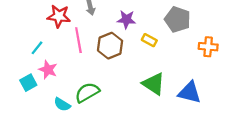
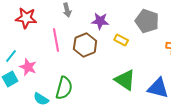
red star: (59, 16) -> (26, 18), moved
cyan line: (37, 48) -> (11, 56), moved
green semicircle: (87, 92) -> (64, 88), turned 135

